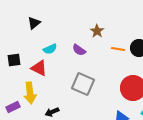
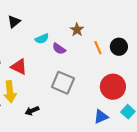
cyan semicircle: (50, 49) -> (42, 39), moved
orange line: (118, 49) -> (98, 48), turned 56

